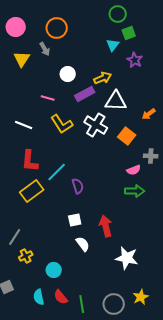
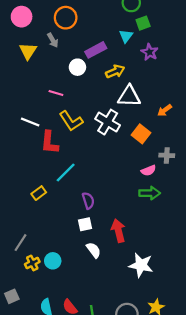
purple rectangle: (85, 94) -> (96, 50), moved
red L-shape: (30, 161) -> (49, 142), moved
purple semicircle: (78, 186) -> (88, 201), moved
yellow rectangle: (32, 191) -> (39, 193), size x0.6
cyan circle: (54, 270) -> (53, 261), moved

